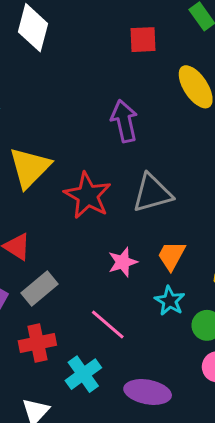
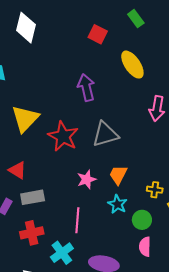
red square: (143, 40) -> (98, 34), turned 30
gray rectangle: (40, 289) -> (33, 197), turned 30
pink line: (108, 324) -> (77, 220), turned 55

